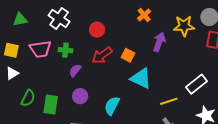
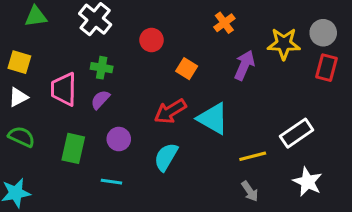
pink trapezoid: (40, 49) -> (64, 89), moved, turned 95
red arrow: (102, 55) -> (170, 111), moved
orange square: (128, 55) -> (187, 69), moved
purple semicircle: (75, 70) -> (100, 100), moved
green semicircle: (28, 98) -> (21, 137), moved, turned -96

